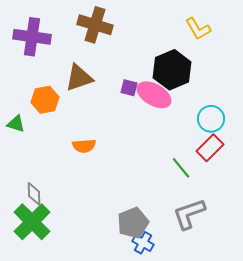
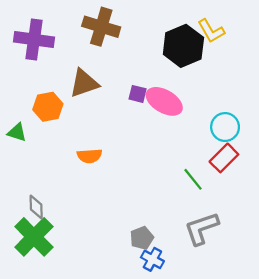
black hexagon: (172, 70) -> (183, 46), moved
gray pentagon: (133, 223) -> (142, 238), size x0.7

